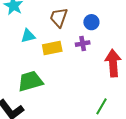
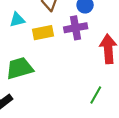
purple cross: (83, 44) -> (76, 28), size x1.5

